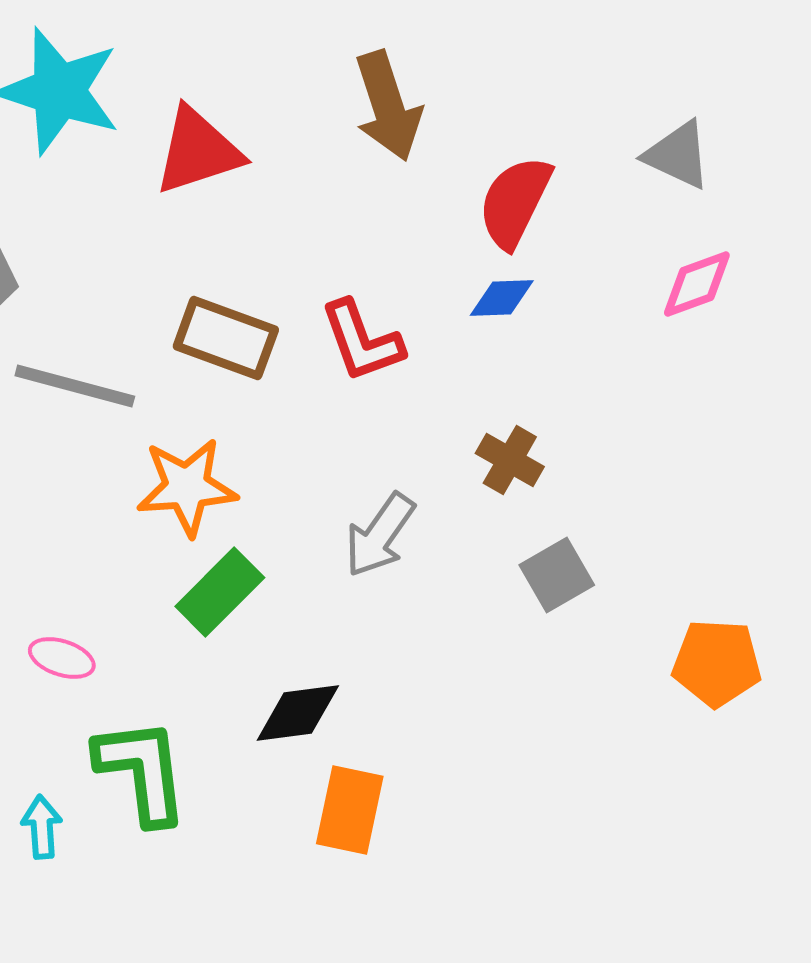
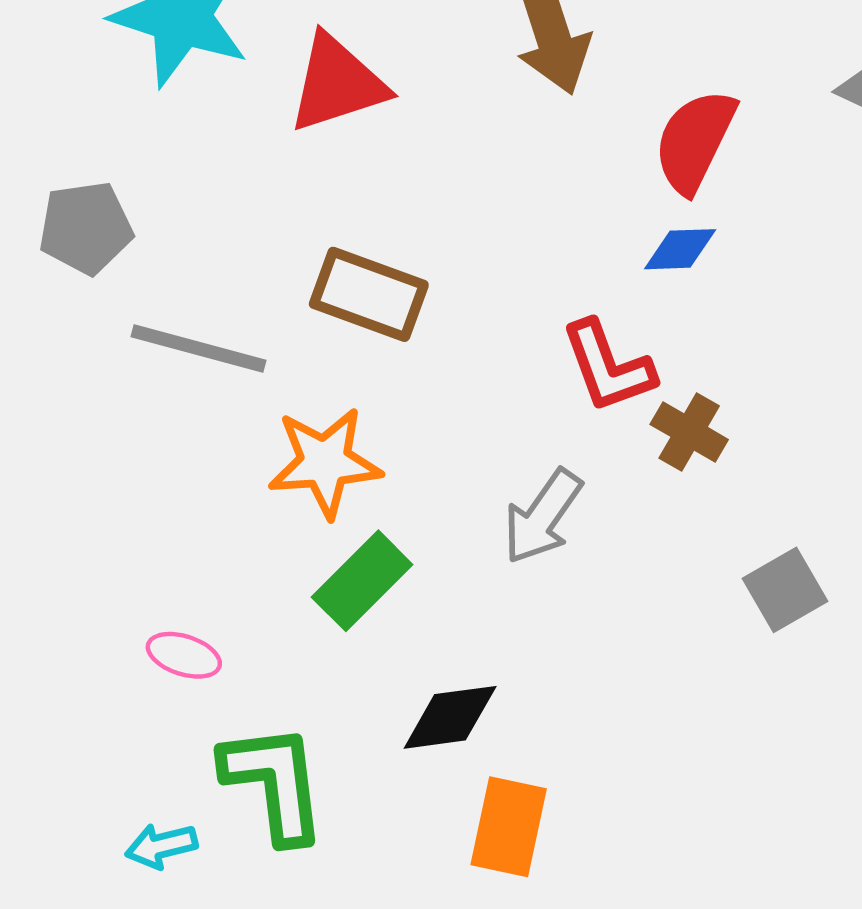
red L-shape: (362, 341) -> (608, 367), moved
gray square: (557, 575) -> (785, 590), moved
cyan arrow: (42, 827) -> (161, 846), turned -100

